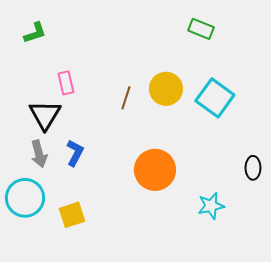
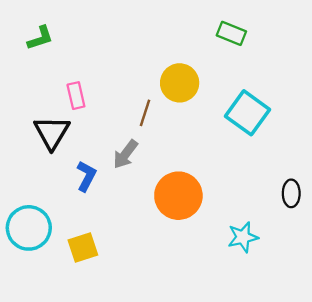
yellow circle: (166, 89) -> (180, 83), moved
gray arrow: (39, 154) -> (125, 154), moved, turned 52

